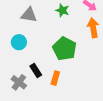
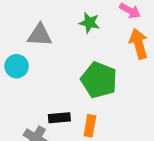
cyan circle: (19, 42) -> (17, 66), moved
black rectangle: (36, 71) -> (59, 118), turned -56

